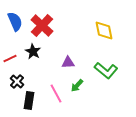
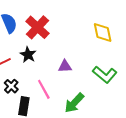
green arrow: (77, 86) -> (74, 103), moved, size x1.5
pink line: (56, 94) -> (44, 89), moved

